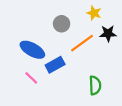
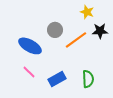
gray circle: (62, 24) -> (55, 30), moved
blue rectangle: (55, 65) -> (57, 79), moved

